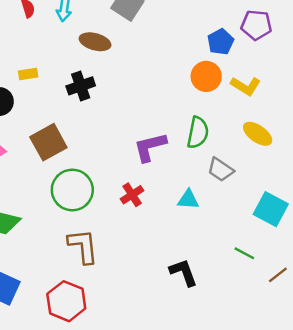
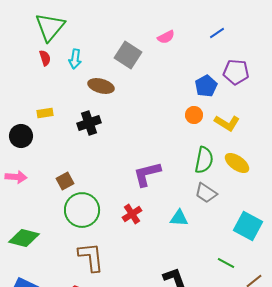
orange circle: (206, 76) -> (194, 115), size x0.7
green semicircle: (198, 133) -> (204, 160), moved
brown square: (48, 142) -> (65, 181), moved, size x0.6

